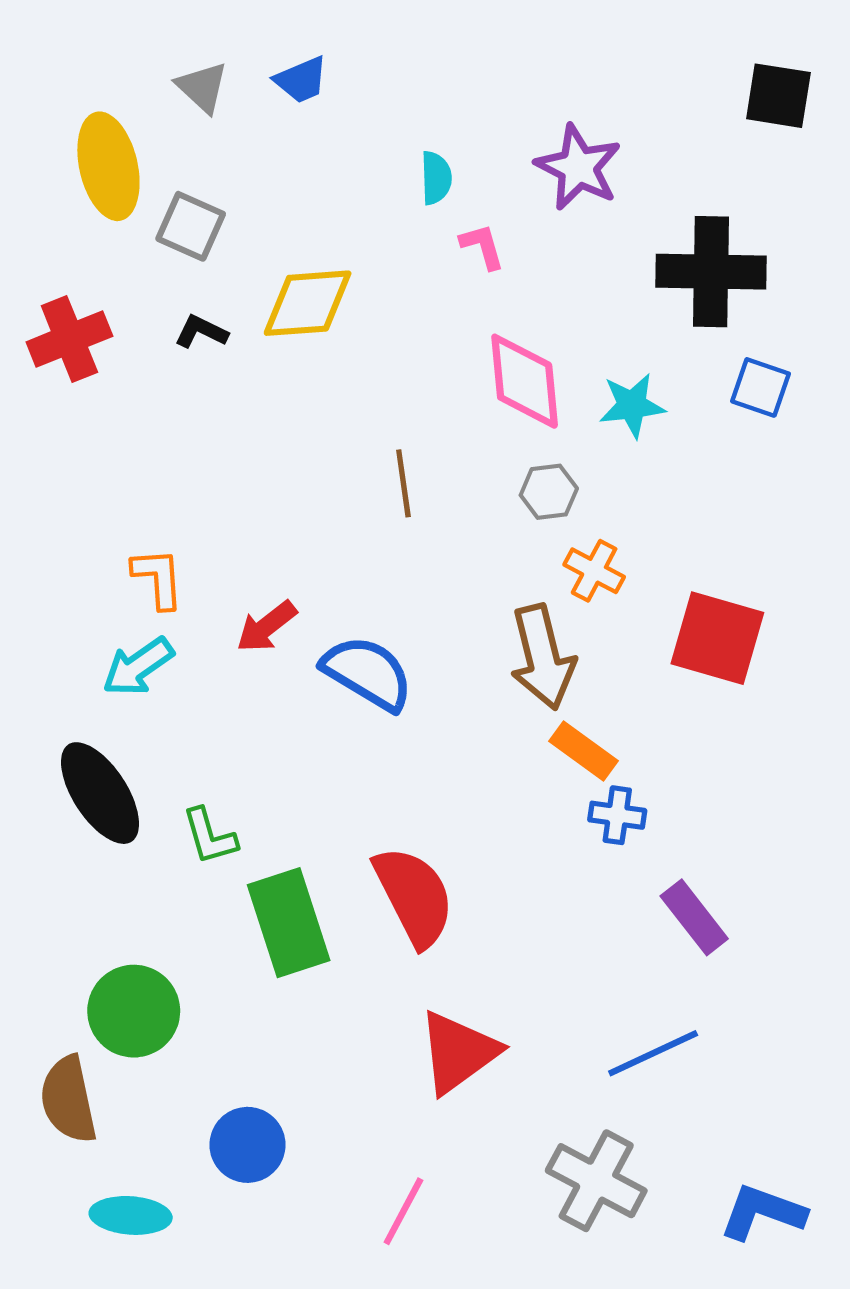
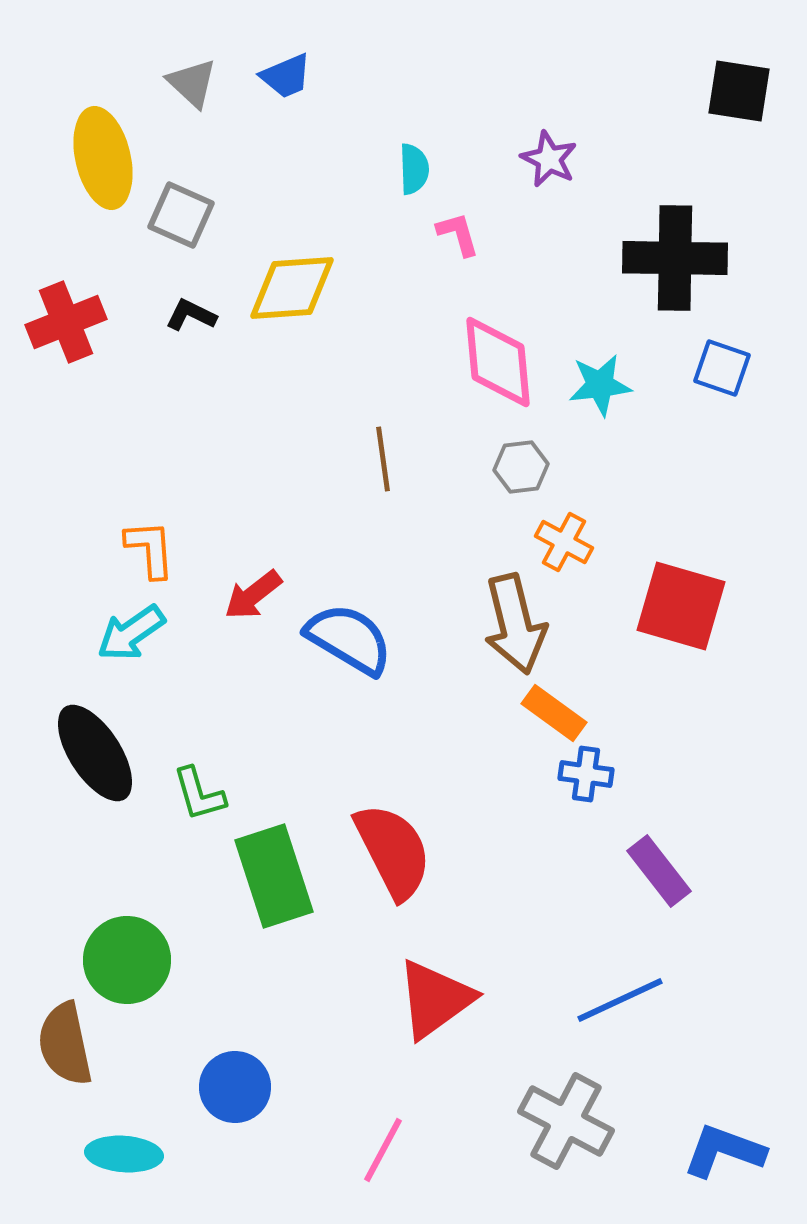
purple star: (578, 167) -> (549, 159), size x0.7

